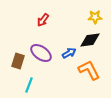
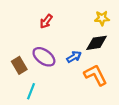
brown rectangle: (18, 61) -> (19, 65), turned -49

